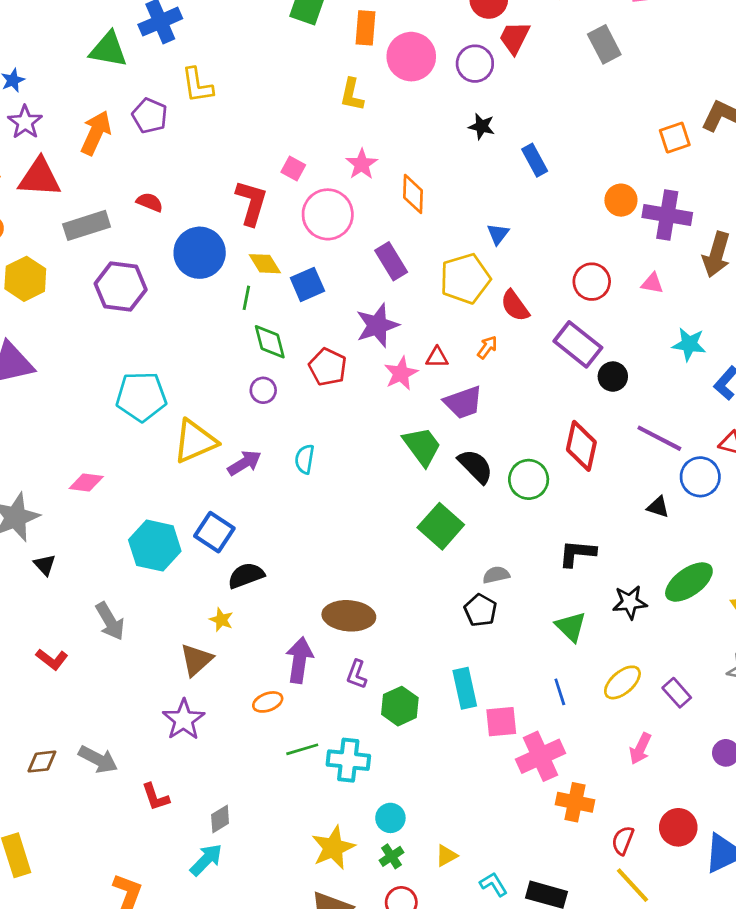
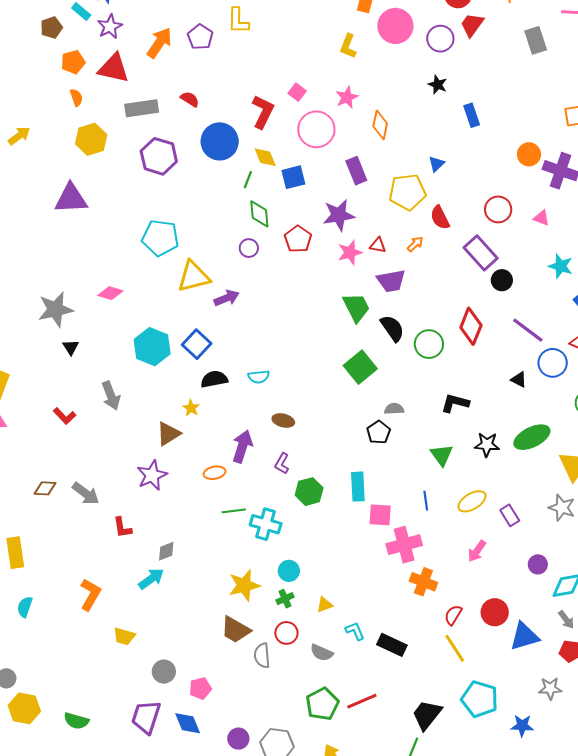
cyan semicircle: (305, 459) -> (259, 377), moved, turned -115
brown ellipse: (349, 616) -> (283, 420), size x0.6

